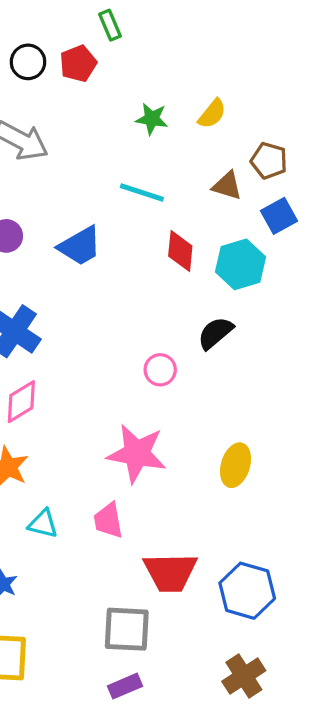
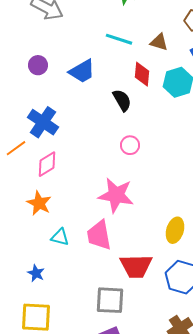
brown triangle: (227, 186) -> (159, 42), moved
black semicircle: (215, 333) -> (122, 100), moved, turned 100
yellow ellipse: (235, 465) -> (175, 230), moved
pink trapezoid: (108, 520) -> (99, 235), size x1.4

